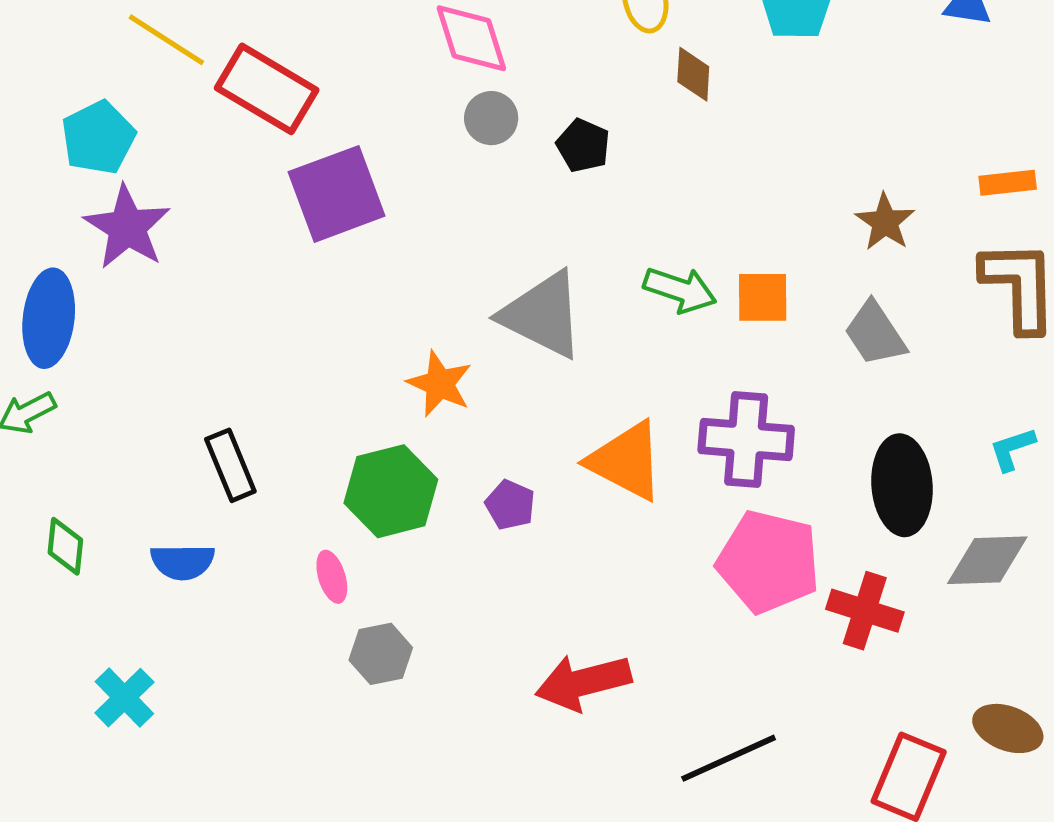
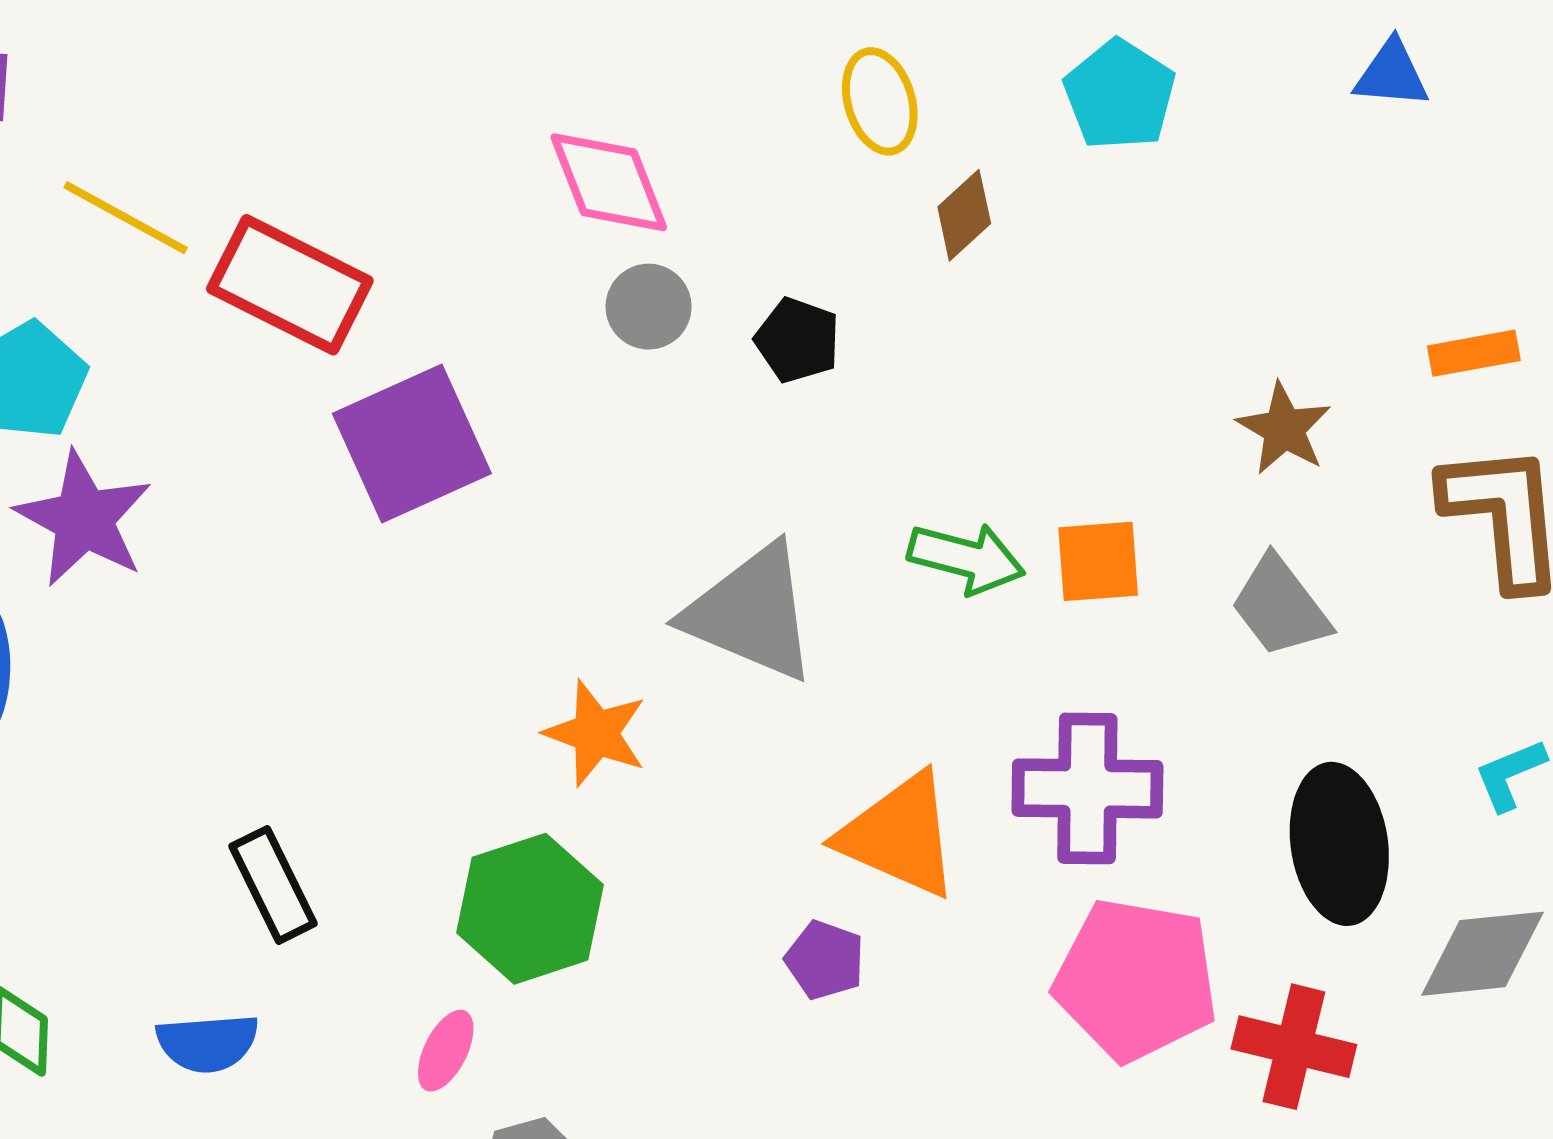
brown diamond: (693, 74) -> (964, 215), turned 48
purple pentagon: (510, 505) -> (825, 960), moved
pink ellipse: (332, 577) -> (446, 1051), turned 48

